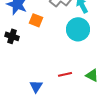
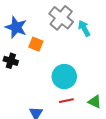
cyan circle: (78, 29) -> (64, 77), moved

